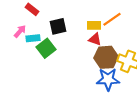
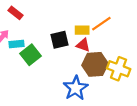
black square: (58, 26) -> (60, 40), moved
blue star: (108, 79) -> (76, 88), moved, turned -30

